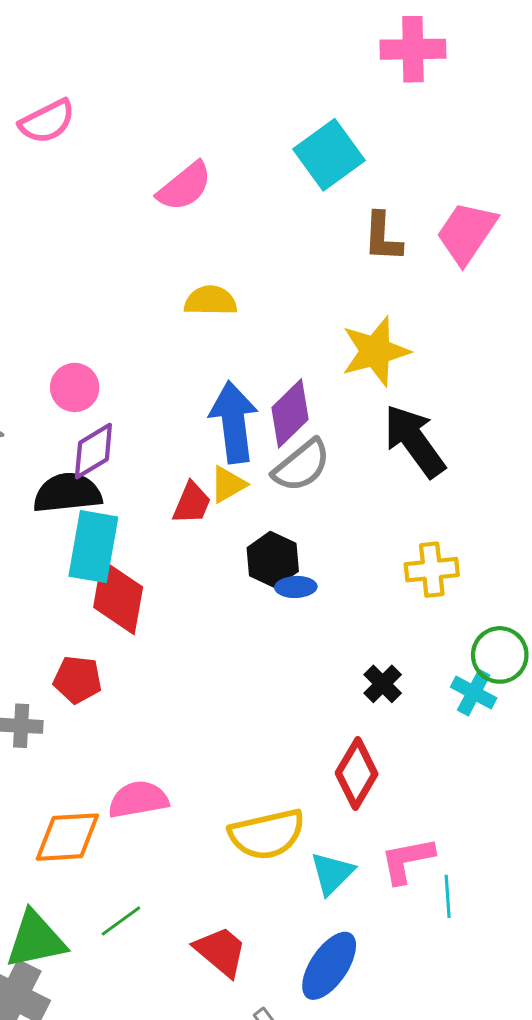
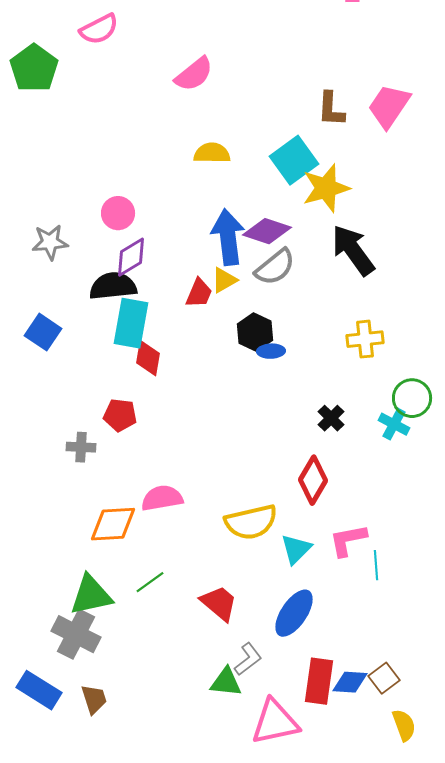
cyan square: (329, 155) -> (294, 160), moved
purple diamond: (290, 413) -> (267, 231), turned 63
red diamond: (118, 597) -> (148, 358), size x0.7

